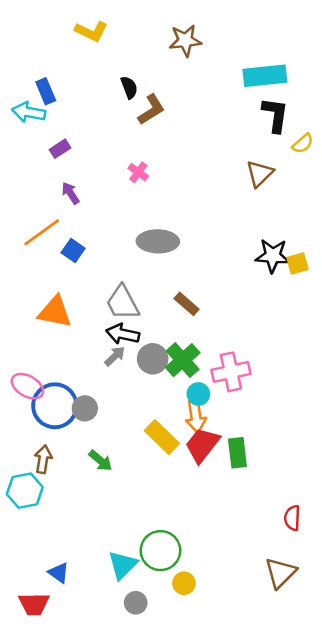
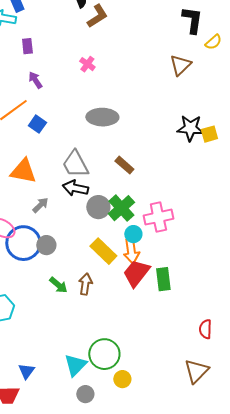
purple rectangle: (60, 149) -> (27, 46), turned -63
gray arrow: (115, 356) -> (40, 205), moved
yellow rectangle: (162, 437) -> (103, 251), moved
brown arrow: (43, 459) -> (85, 284), moved
blue triangle: (59, 573) -> (26, 371), turned 30

